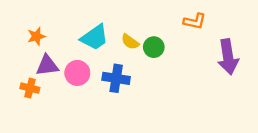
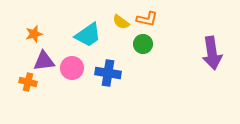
orange L-shape: (195, 21) -> (147, 19), moved
yellow semicircle: (130, 42) -> (121, 22), moved

